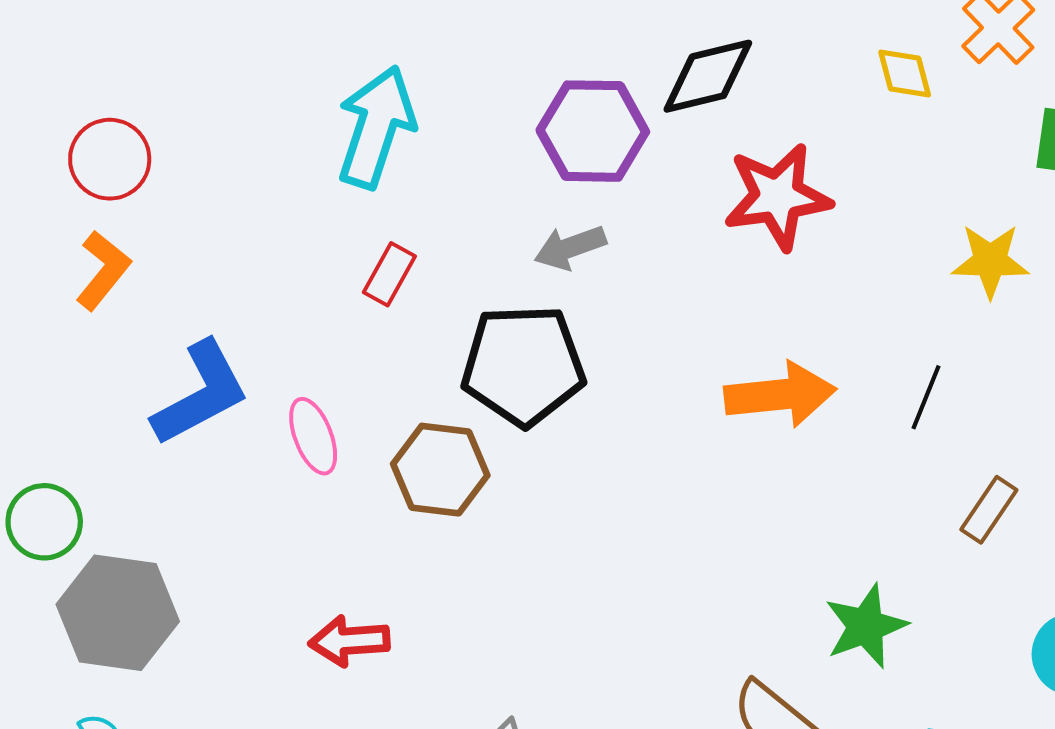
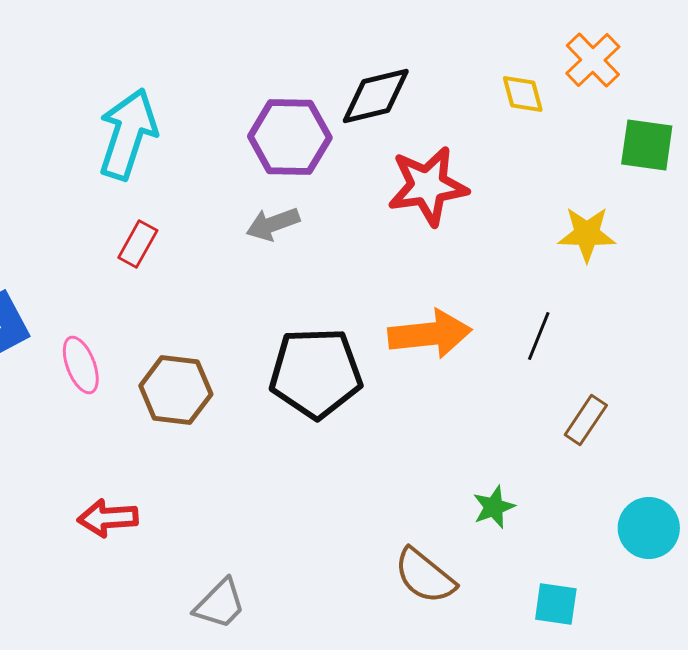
black pentagon: (523, 365) -> (316, 373), moved
green star: (866, 626) -> (494, 507), size x0.7

